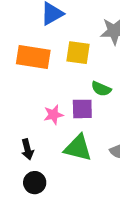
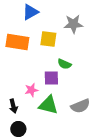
pink star: (53, 115) -> (31, 90), moved

